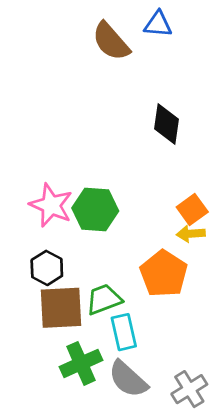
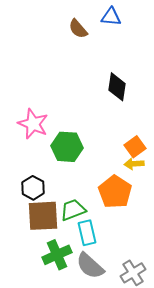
brown semicircle: (111, 41) -> (78, 29), size x0.7
pink star: (51, 205) -> (33, 124), moved

